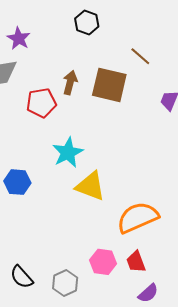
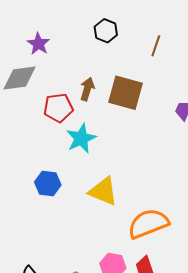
brown line: (140, 56) -> (156, 46), moved, turned 65
cyan star: (68, 153) -> (81, 138), moved
blue hexagon: (17, 182) -> (48, 183), moved

